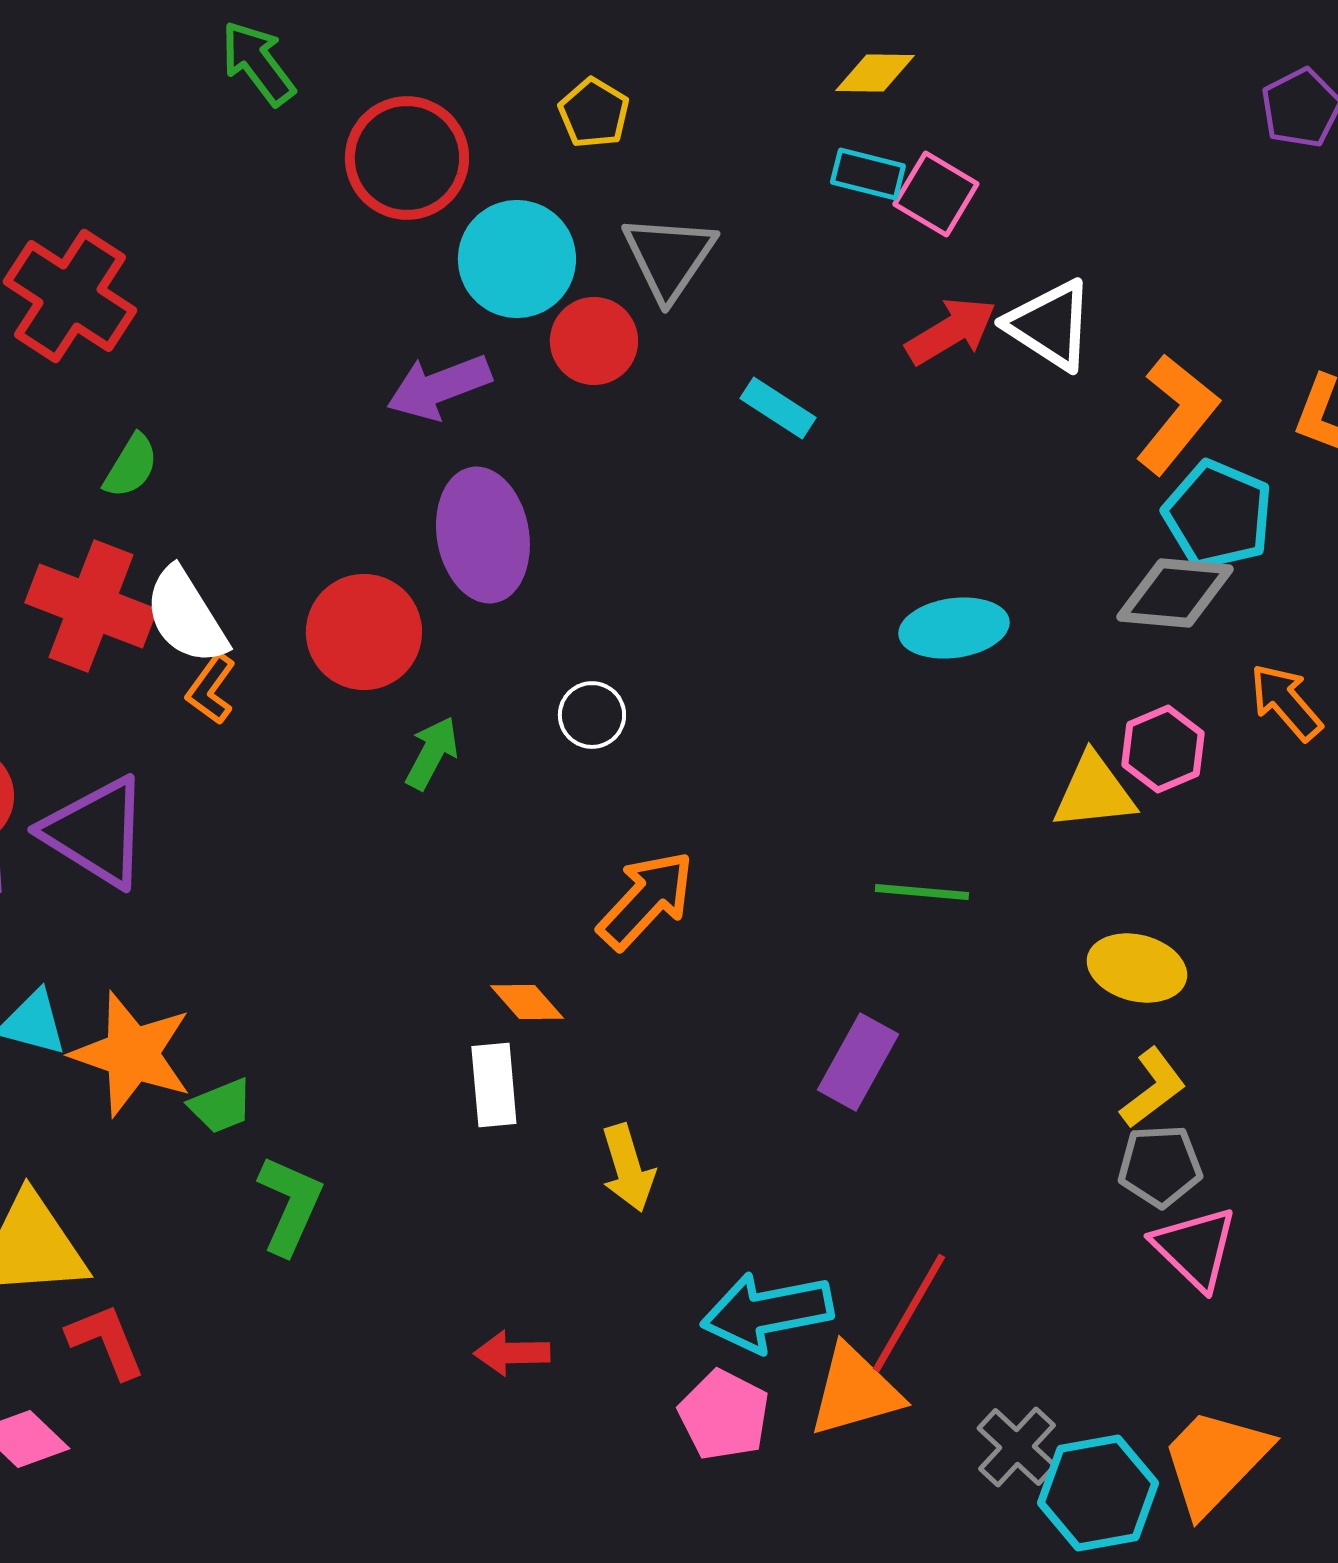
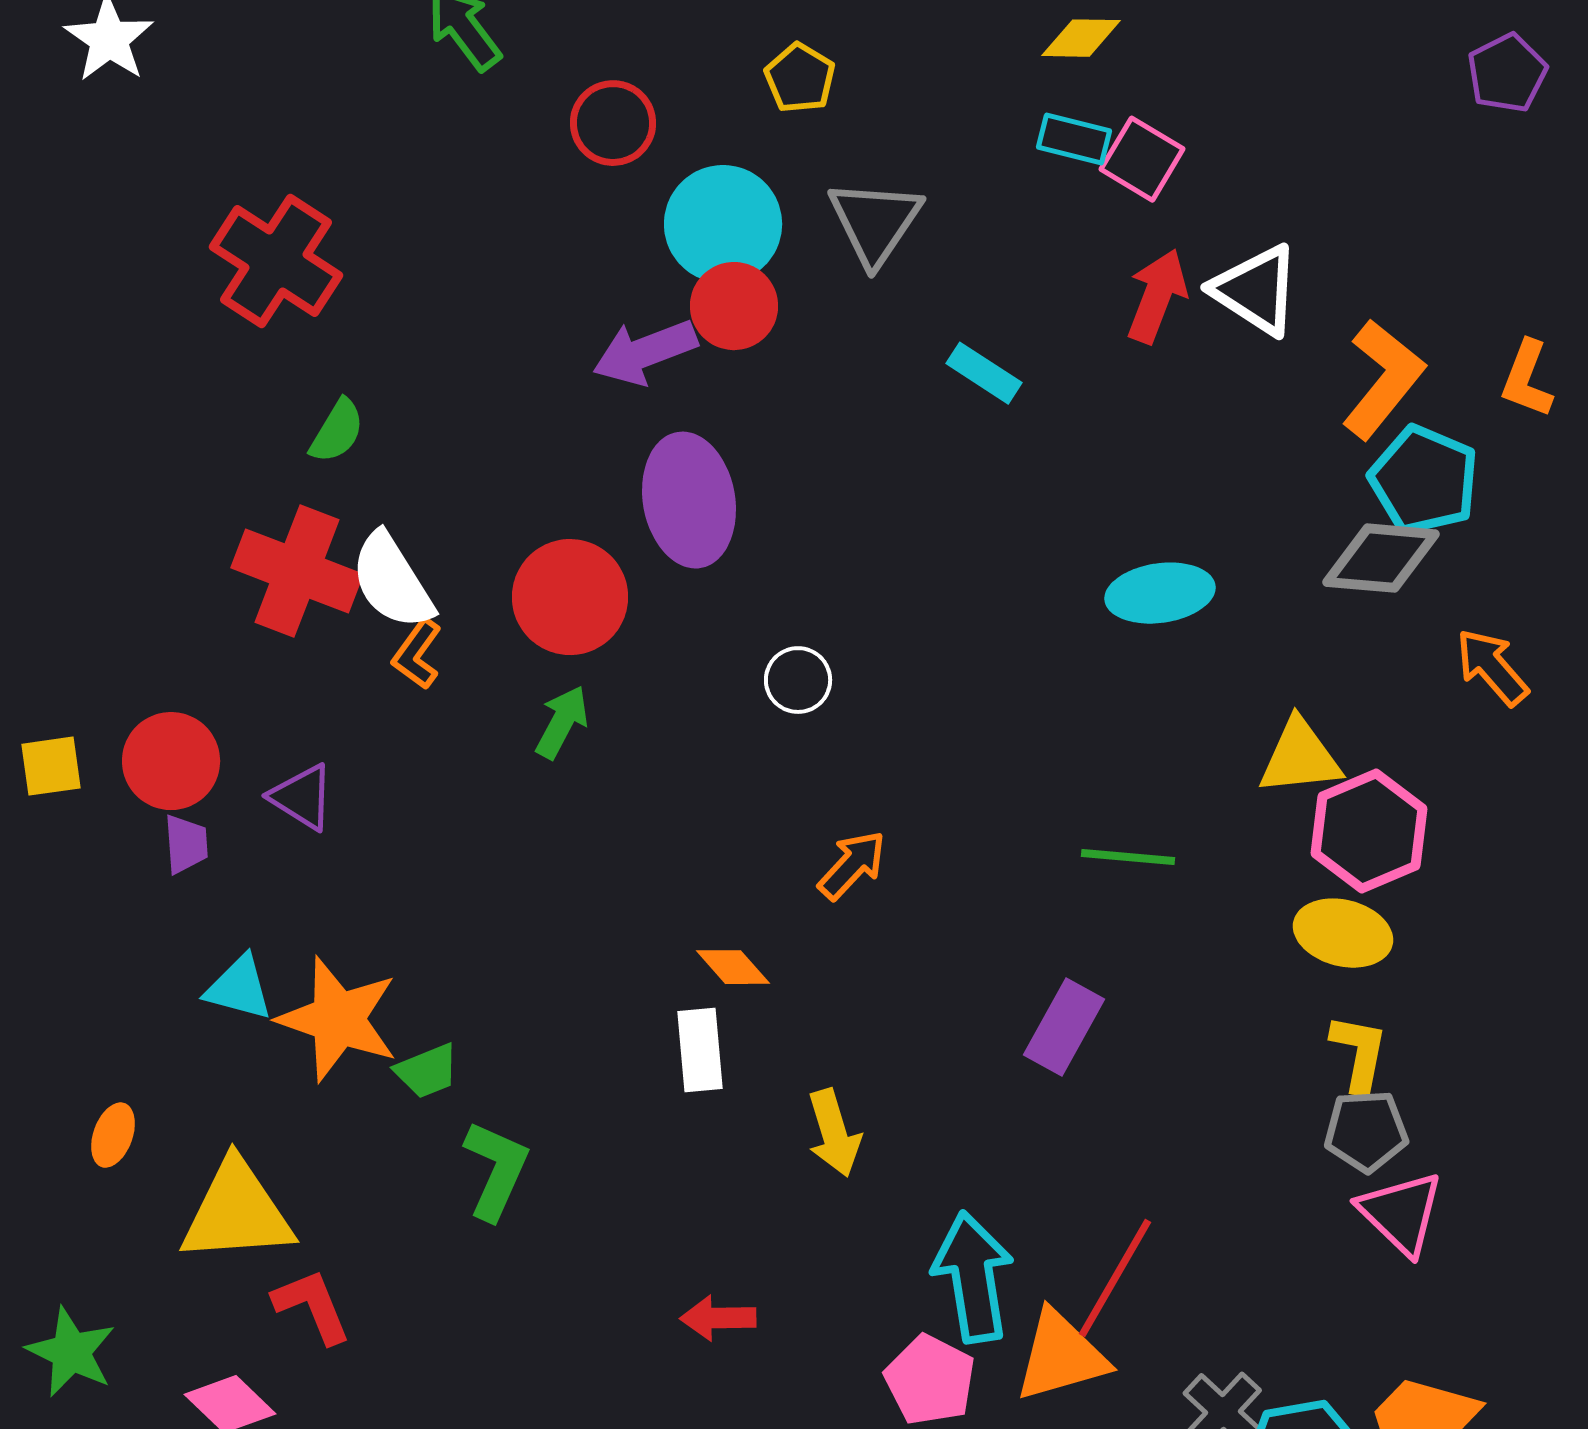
red circle: (407, 158) -> (613, 123), size x0.7
red arrow: (951, 331) -> (1157, 296), turned -38
red circle: (594, 341) -> (734, 306), moved
pink hexagon: (1163, 749) -> (1369, 831), moved, size x1.4
green arrow: (432, 753) -> (562, 722), moved
purple triangle: (96, 832) -> (302, 797), size x0.6
orange arrow: (646, 900) -> (852, 865), size x0.7
yellow L-shape: (1153, 1088) -> (1359, 1053), turned -42
cyan arrow: (767, 1312) -> (973, 1277), turned 92

